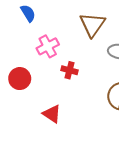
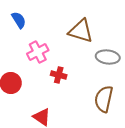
brown triangle: (92, 25) -> (81, 31), turned -48

